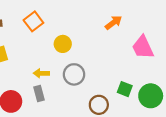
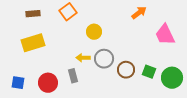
yellow arrow: (41, 73) -> (83, 58), moved
brown circle: (99, 105) -> (126, 70), moved

